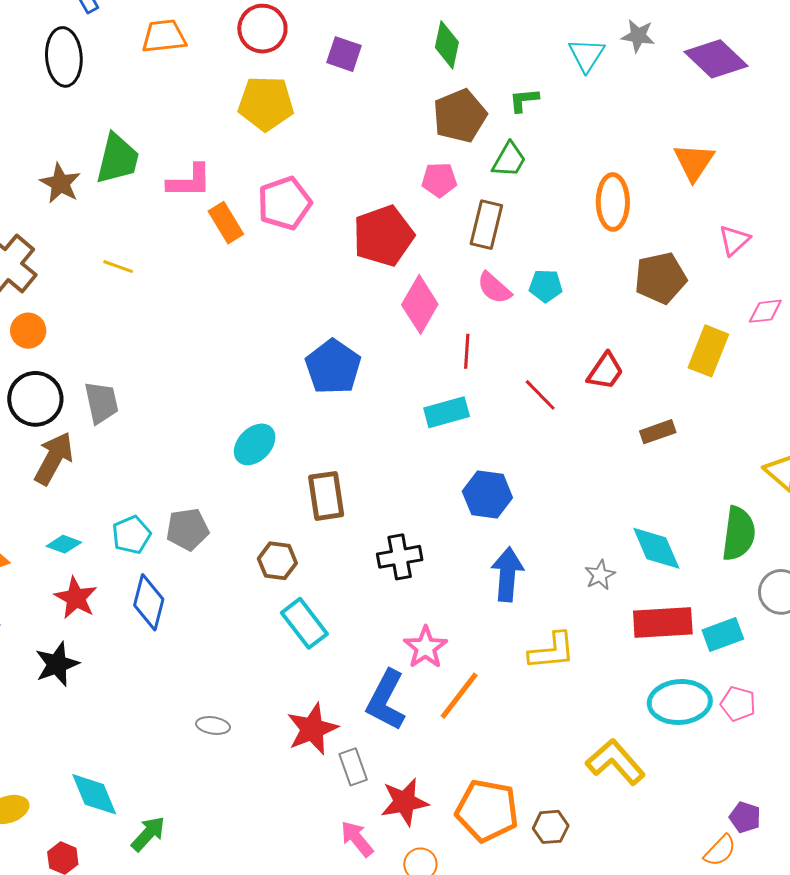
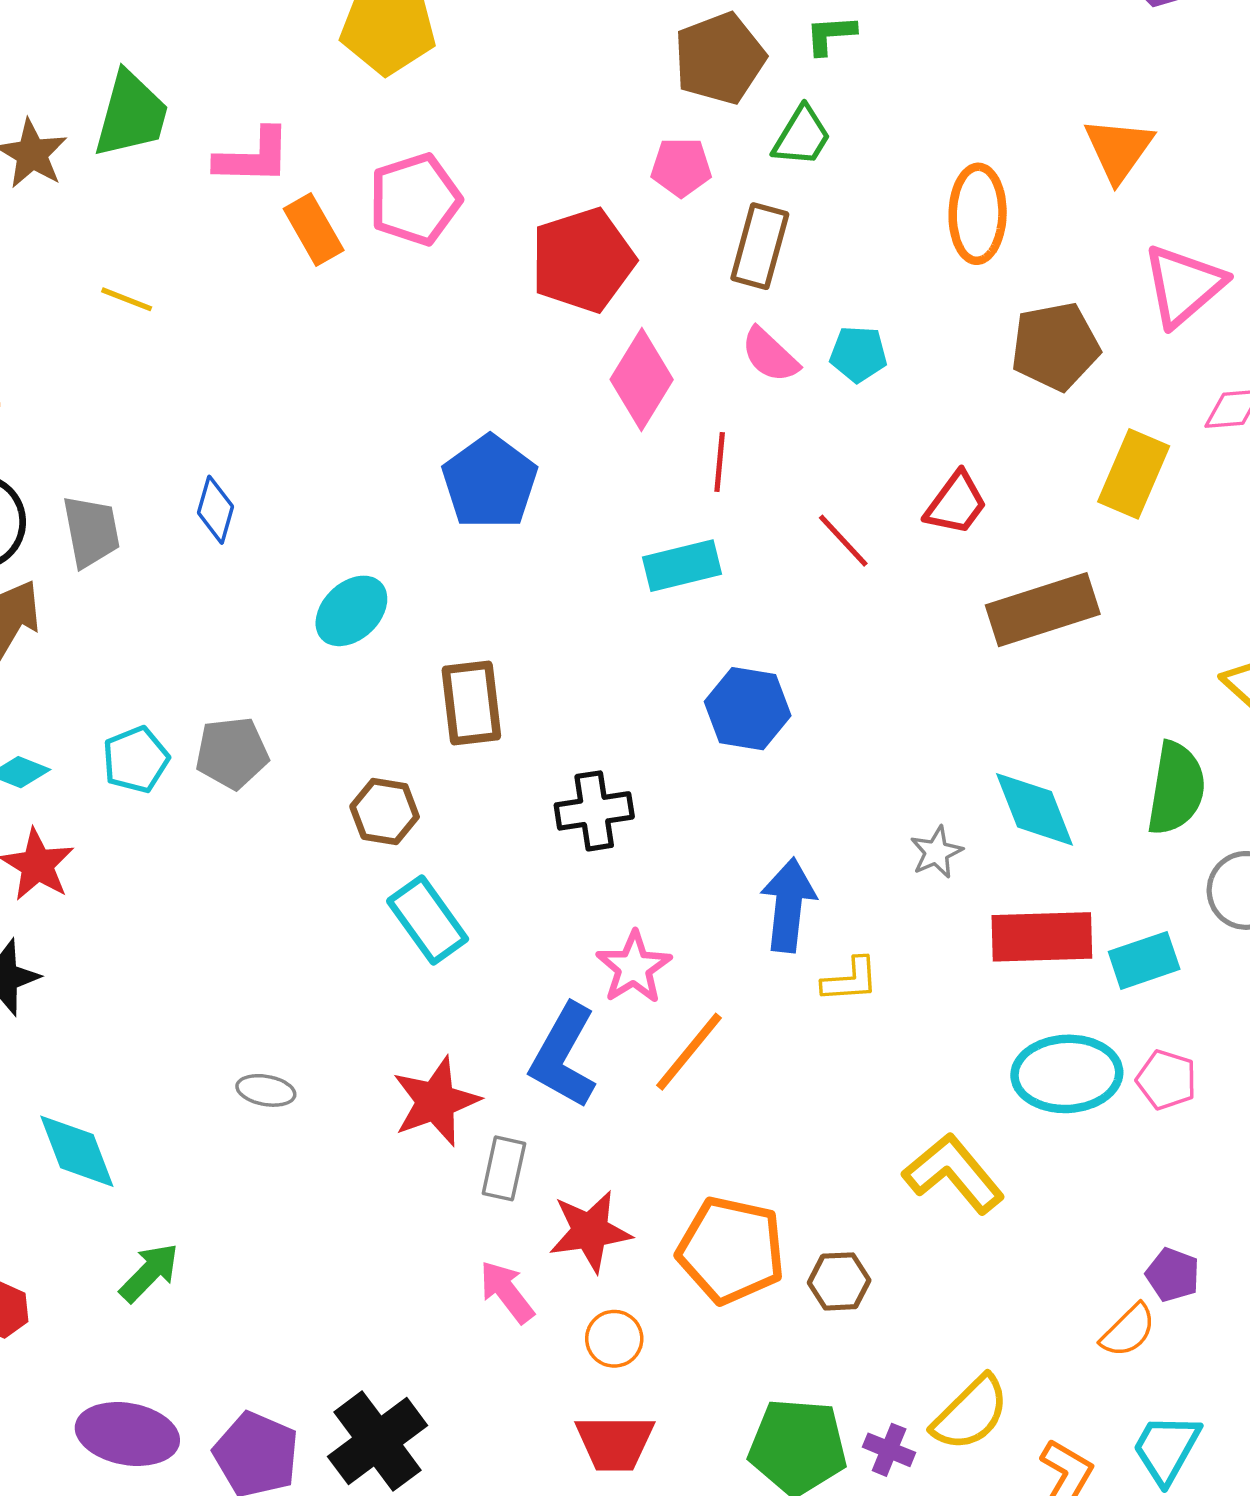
pink triangle: (734, 240) -> (1184, 285), size x1.6
brown rectangle: (658, 432) -> (1043, 610), size x1.8
blue arrow: (507, 574) -> (788, 905), moved
blue diamond: (149, 602) -> (215, 510), moved, size x0.7
yellow L-shape: (552, 651) -> (850, 980), size x0.7
gray rectangle: (353, 767) -> (504, 1168), turned 30
cyan diamond: (94, 794) -> (77, 1151), moved

